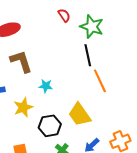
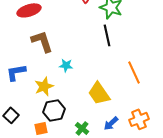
orange line: (100, 81) -> (134, 72), moved
black hexagon: (50, 126) -> (54, 110), moved

